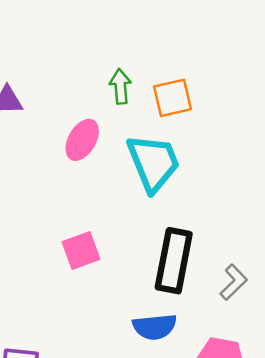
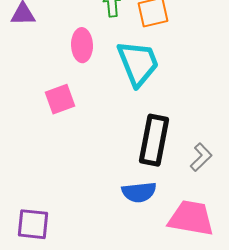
pink ellipse: (82, 140) -> (82, 45), turned -32
pink square: (81, 250) -> (60, 99), moved

